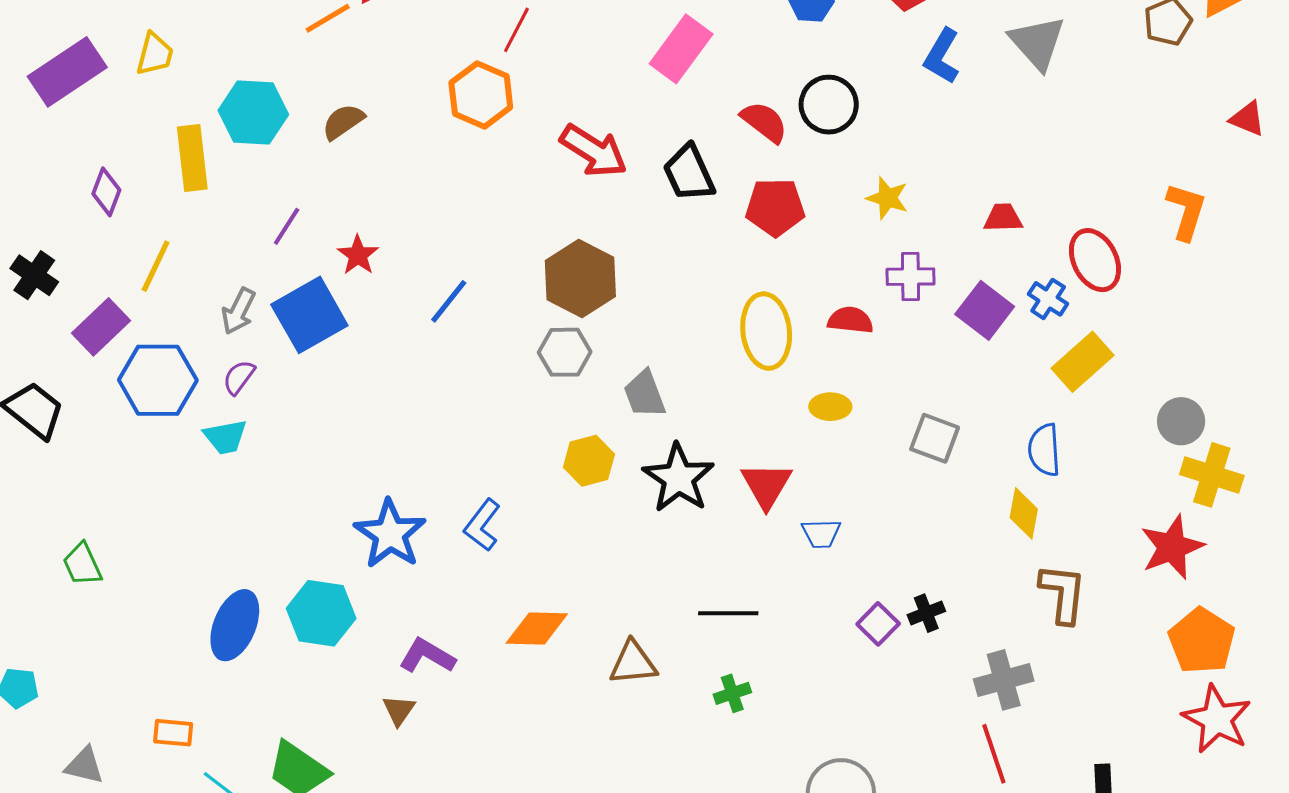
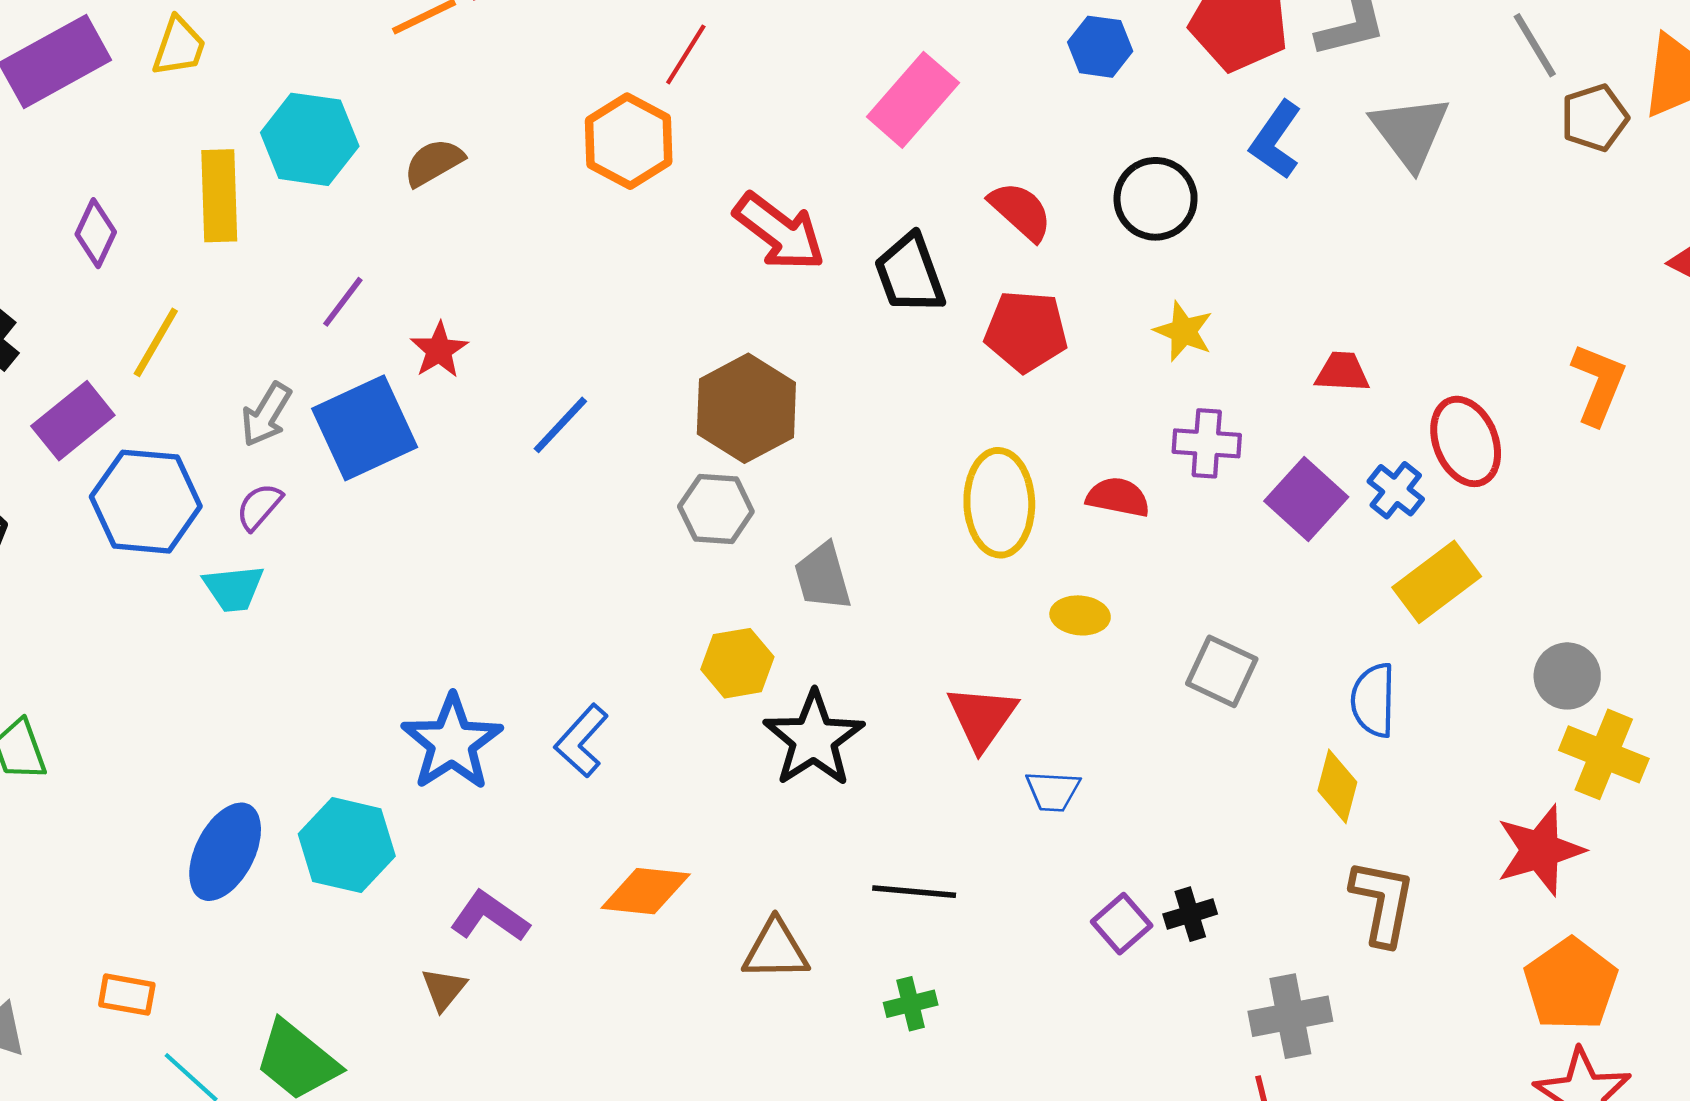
black circle: (829, 105) -> (1156, 199), moved
black star: (679, 478) -> (814, 739), moved

